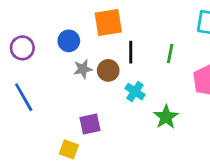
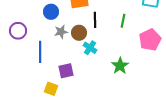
purple circle: (22, 48) -> (18, 31), moved
cyan cross: (135, 92) -> (90, 48), moved
blue line: (24, 97) -> (40, 52), moved, turned 30

